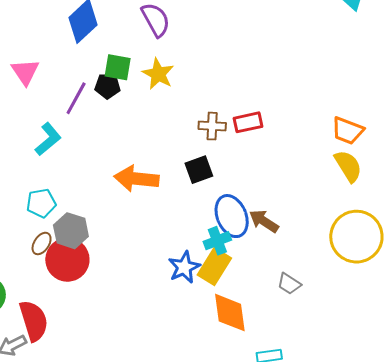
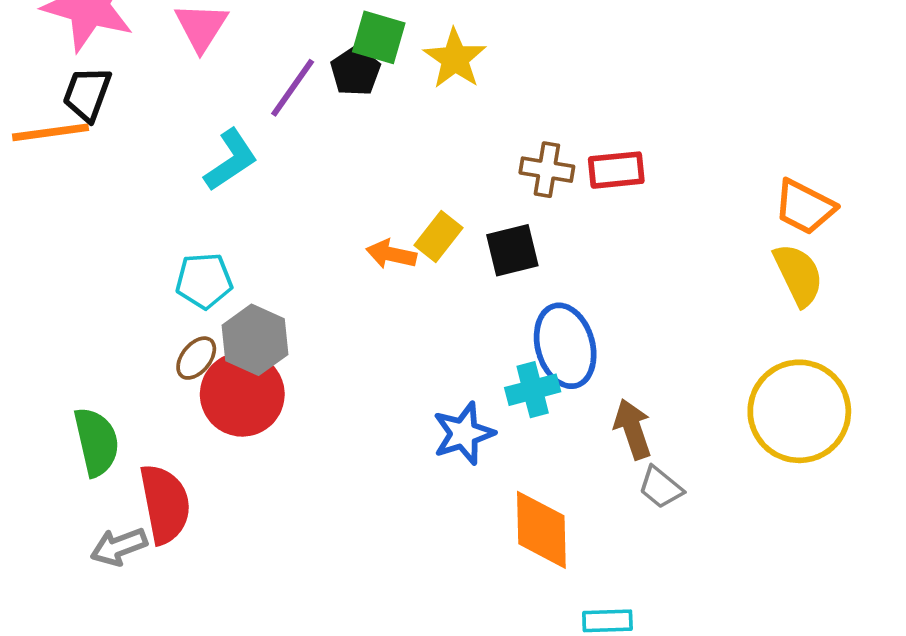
black pentagon: (108, 86) -> (355, 71), turned 30
orange arrow: (137, 179) -> (391, 254), size x0.6
brown arrow: (264, 221) -> (633, 429), moved, turned 32
yellow rectangle: (214, 266) -> (439, 237), moved, size x0.7

